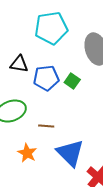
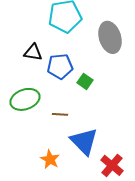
green square: (72, 81) -> (85, 81), moved
orange star: (27, 153) -> (50, 159), moved

